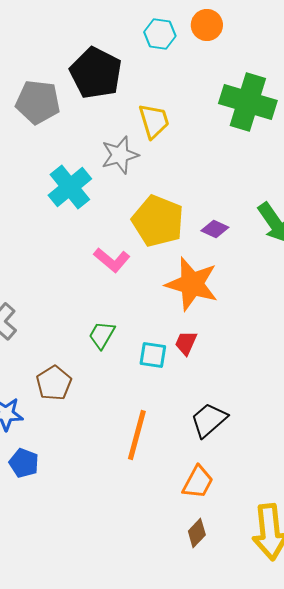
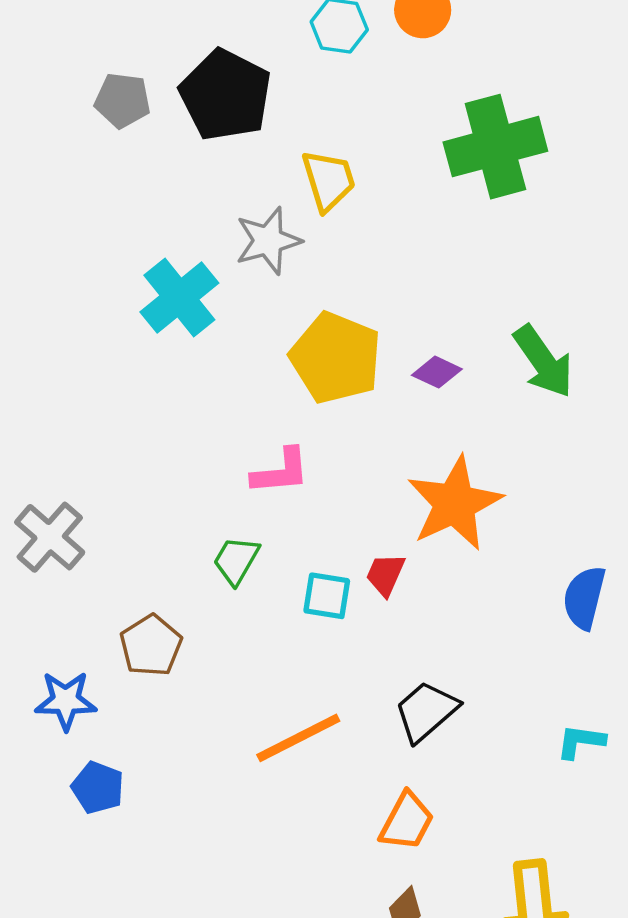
gray pentagon: (38, 102) -> (123, 100), moved, size x0.7
green cross: (248, 102) -> (495, 147), turned -32
pink L-shape: (112, 260) -> (281, 472), moved, turned -45
orange star: (192, 284) -> (455, 503), moved, turned 30
orange line: (137, 435) -> (298, 738), turned 48

